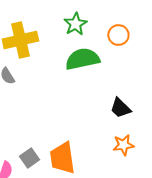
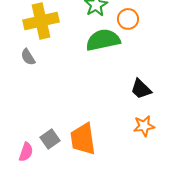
orange circle: (118, 35) -> (128, 19), moved

